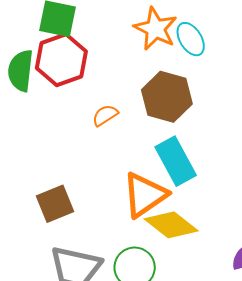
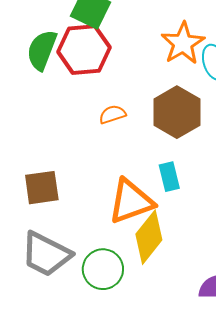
cyan rectangle: (176, 161) -> (169, 177), size x0.6
yellow diamond: (171, 225) -> (149, 237), turned 76

